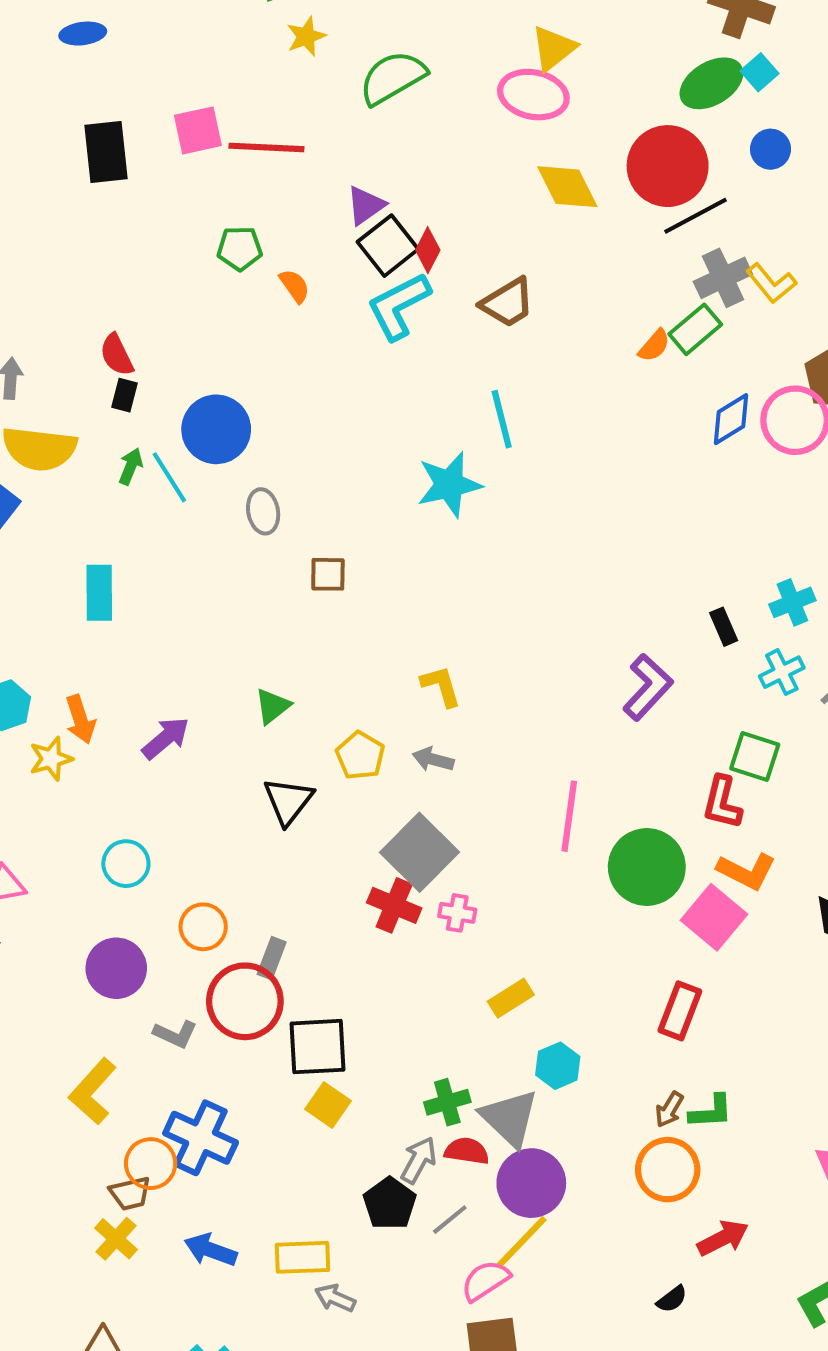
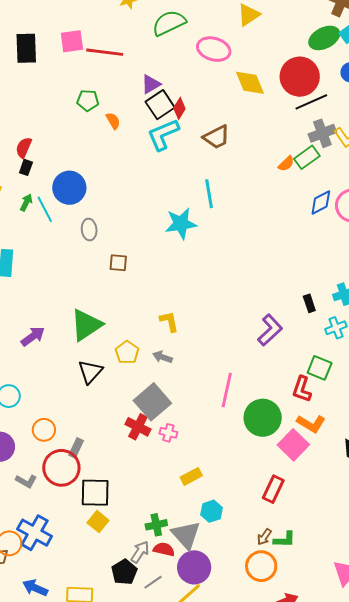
pink ellipse: (533, 95) -> (214, 49), moved
red semicircle: (117, 355) -> (24, 148), turned 45
green triangle: (273, 706) -> (86, 325), size x1.8

